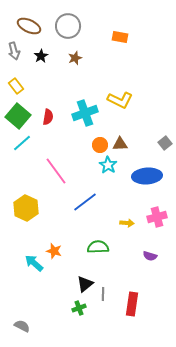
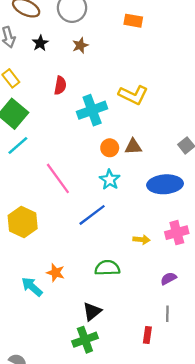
red semicircle: (48, 117) -> (60, 85), moved
cyan star: (108, 165) -> (110, 180), moved
purple semicircle: (150, 256) -> (169, 278), turned 136
gray line: (103, 294) -> (167, 314), moved
red rectangle: (132, 304) -> (147, 335), size x0.6
green cross: (79, 308) -> (85, 340), size x1.5

